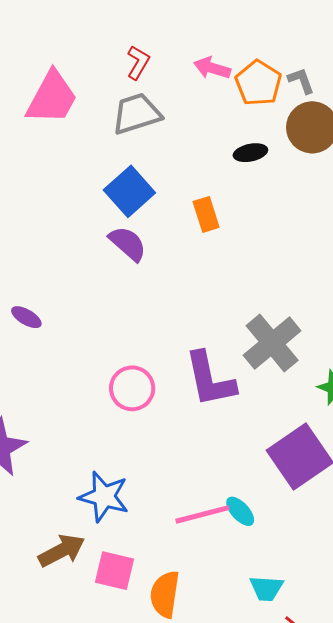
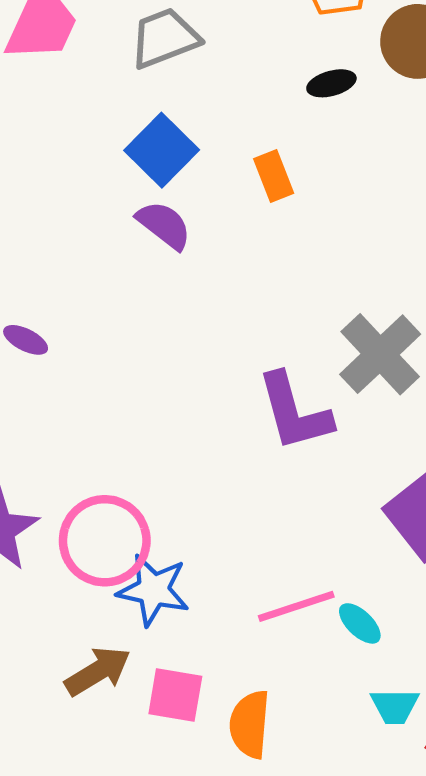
pink circle: (132, 388) -> (105, 541), moved, size x1.4
cyan ellipse: (240, 511) -> (360, 623), moved

